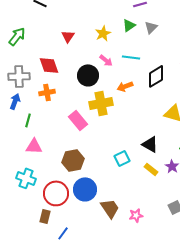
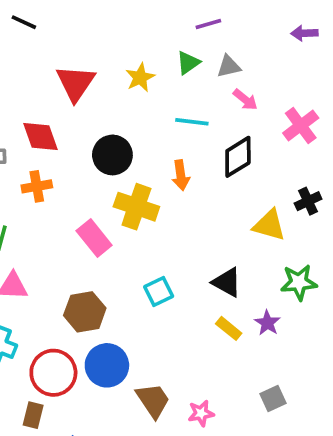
gray triangle: (151, 27) -> (229, 66), turned 32
red triangle: (68, 36) -> (76, 83), size x1.6
pink arrow: (106, 60) -> (245, 100), moved
orange arrow: (125, 86) -> (181, 175), turned -77
yellow cross: (101, 103) -> (136, 207), turned 30
cyan square: (122, 158) -> (159, 292), moved

